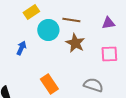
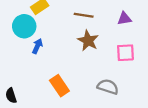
cyan circle: (48, 30) -> (24, 26), moved
blue arrow: (21, 48) -> (37, 46), moved

